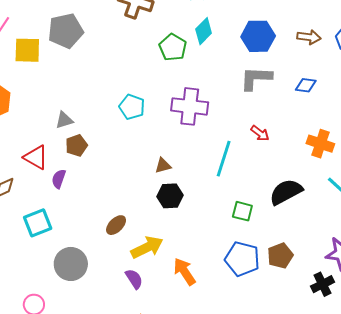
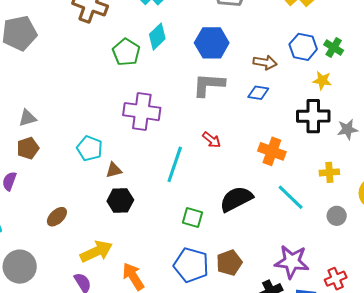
brown arrow: (309, 37) -> (265, 62), moved
cyan pentagon: (132, 107) -> (90, 148), moved
gray triangle: (64, 120) -> (28, 118), moved
brown ellipse: (116, 225) -> (57, 217), moved

